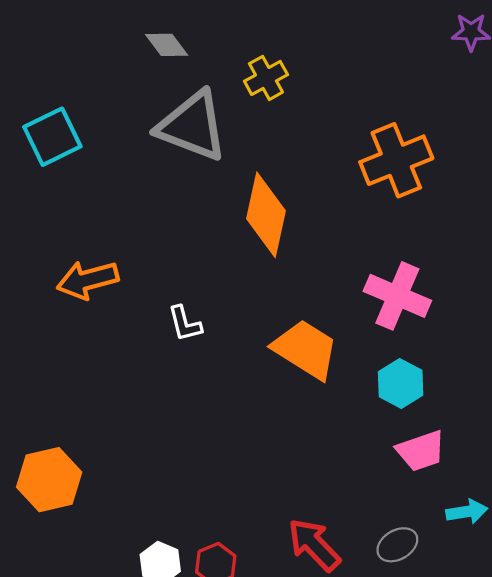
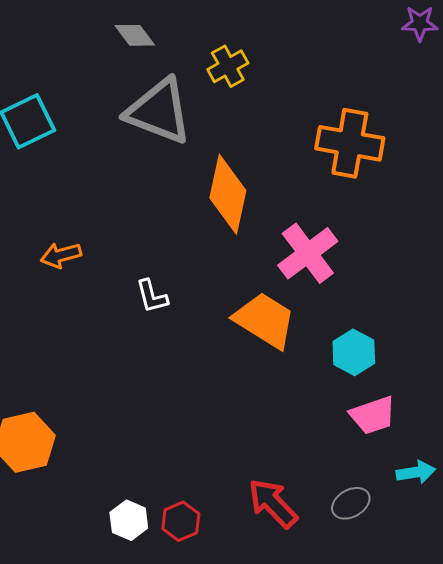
orange cross: (396, 160) -> (350, 143), turned 32
orange arrow: (88, 280) -> (61, 255), size x0.7
pink cross: (397, 296) -> (308, 253), moved, turned 30

